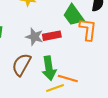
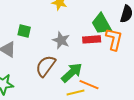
red rectangle: (52, 36) -> (92, 39), moved
green arrow: (49, 68) -> (72, 73), turned -130

